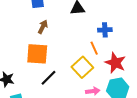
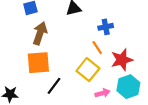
brown arrow: (43, 27) -> (40, 33), size x1.5
red star: (115, 63) -> (122, 60), turned -30

